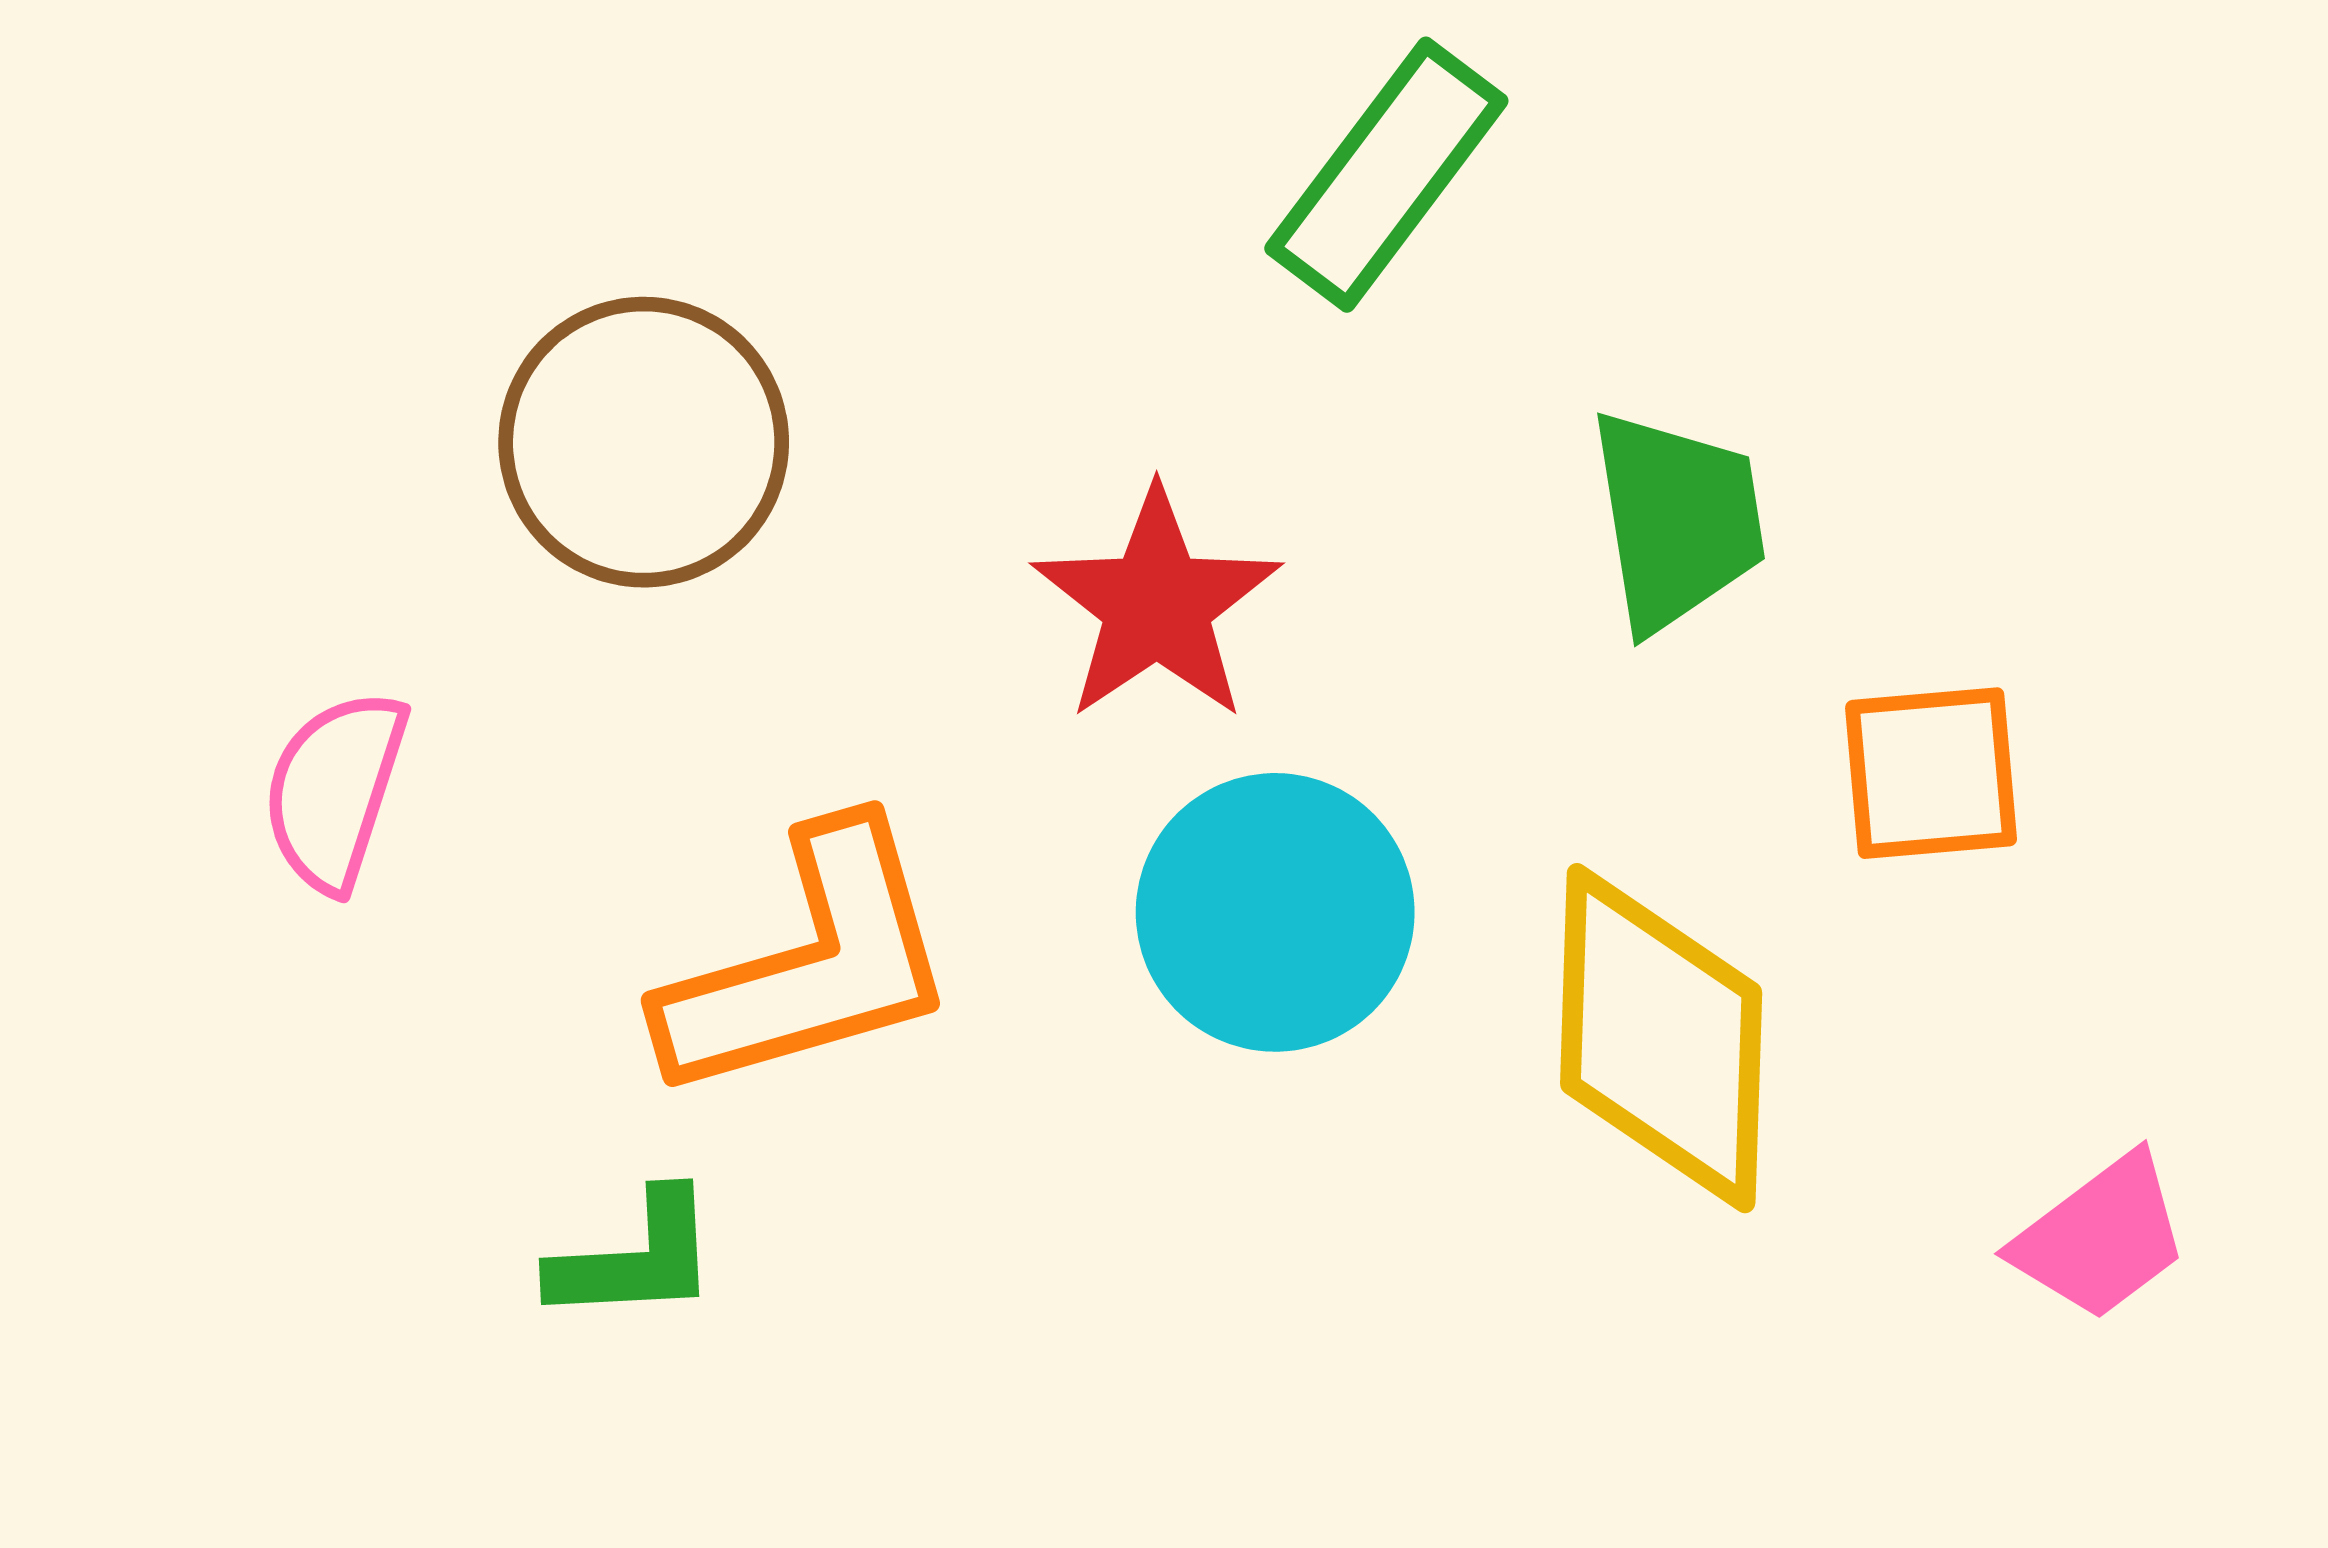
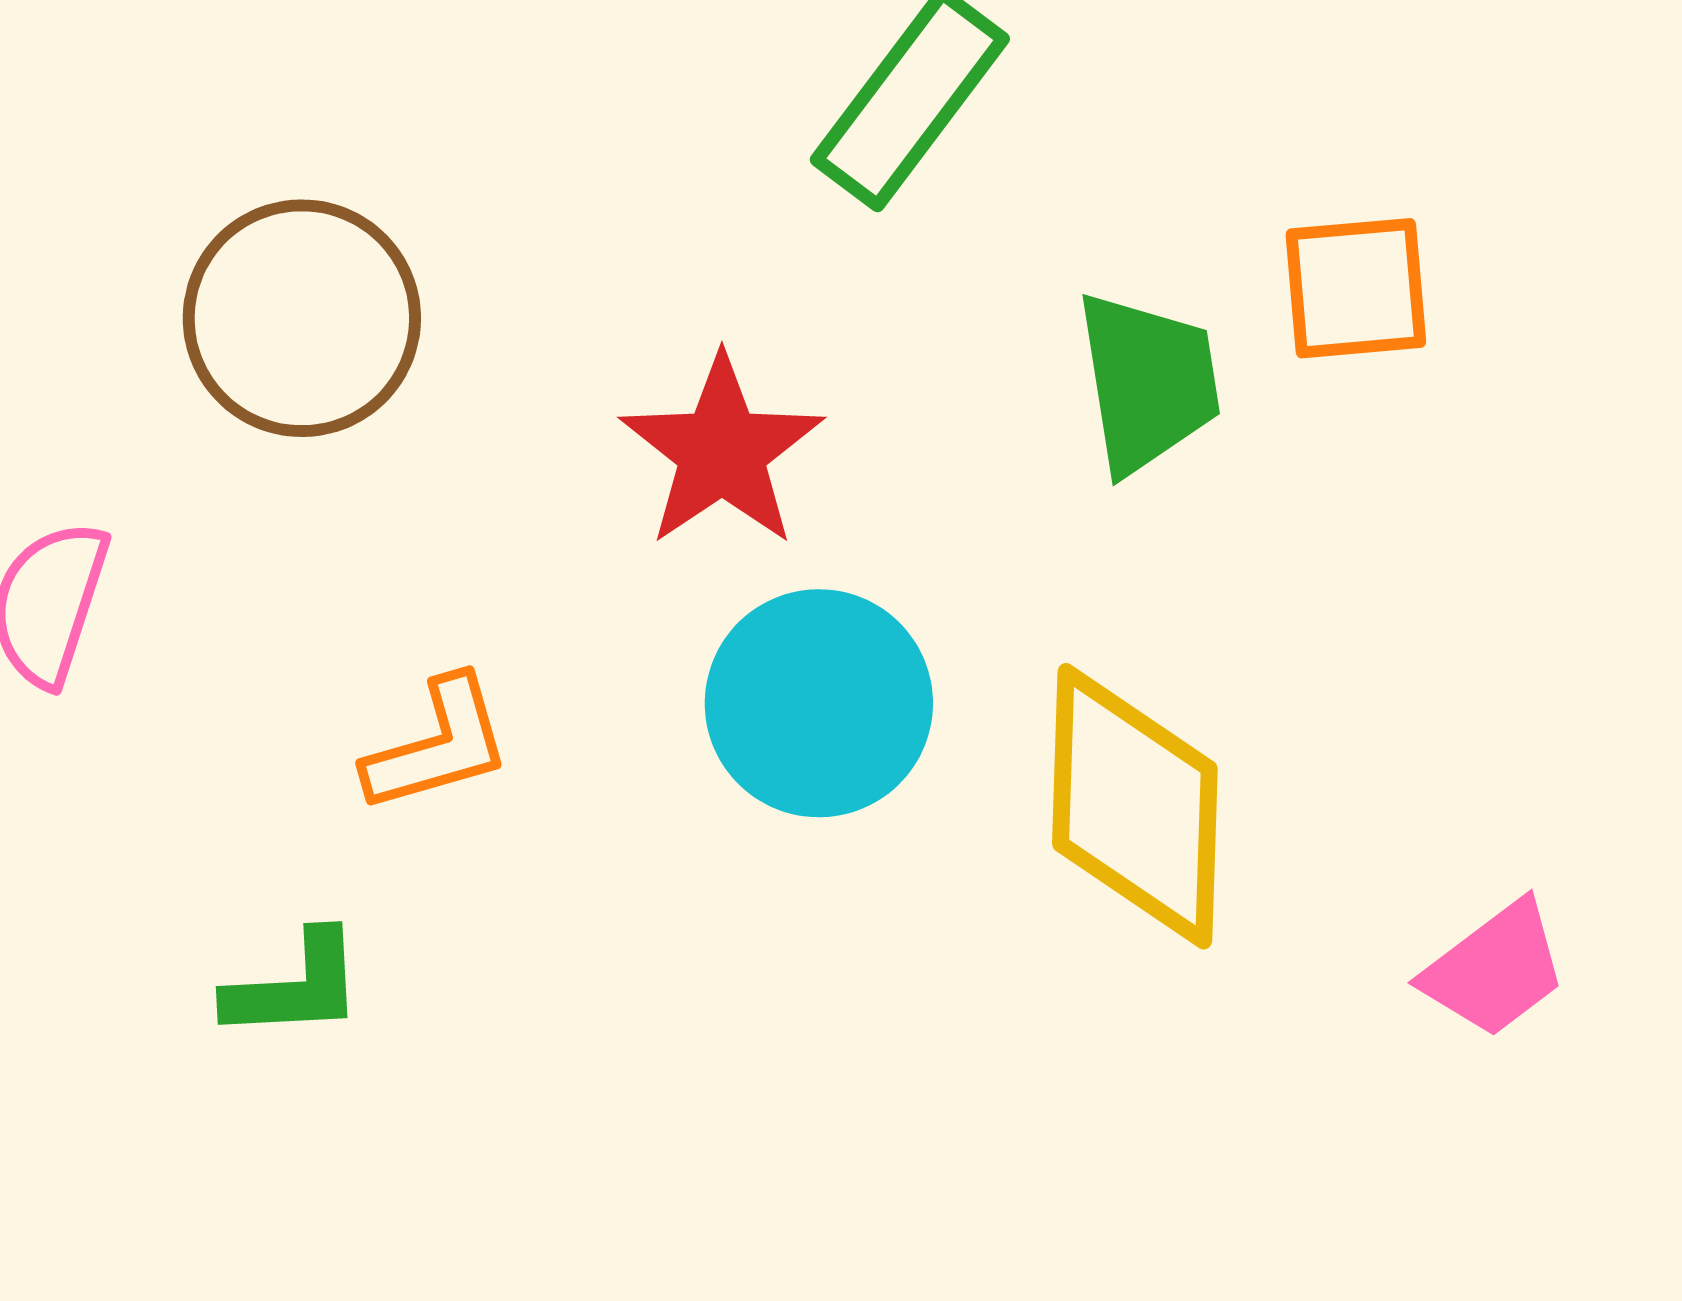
orange square: (1931, 773) -> (1356, 288), moved
orange L-shape: (810, 964) -> (438, 745), size x0.6

